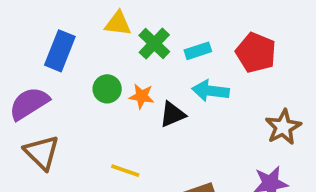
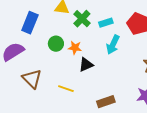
cyan arrow: (211, 91) -> (113, 45), turned -72
black triangle: (172, 114) -> (86, 65), moved
brown triangle: (42, 152) -> (32, 79), moved

